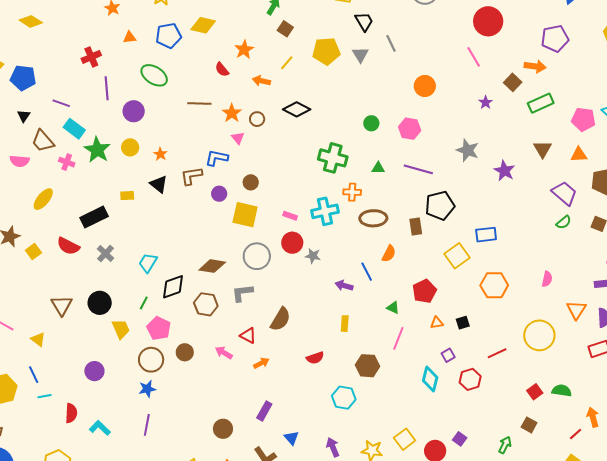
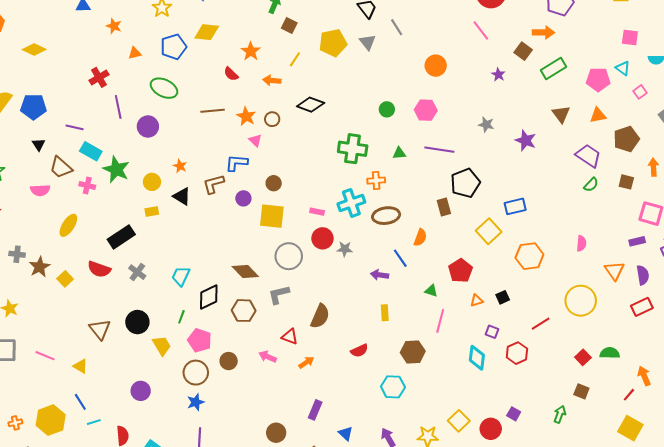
yellow circle: (130, 147) -> (152, 182), moved
gray star: (468, 150) -> (486, 125), size x0.7
brown ellipse: (373, 218) -> (386, 216), moved
brown diamond: (212, 266) -> (245, 272), turned 44
purple square: (448, 355) -> (492, 332), turned -32

